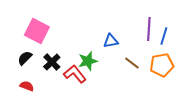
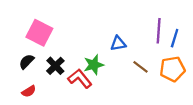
red semicircle: (27, 86) -> (29, 91), turned 128

